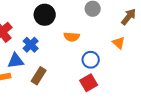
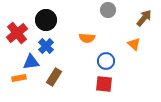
black circle: (45, 15) -> (46, 20), moved
red square: (89, 83) -> (104, 84), turned 36

